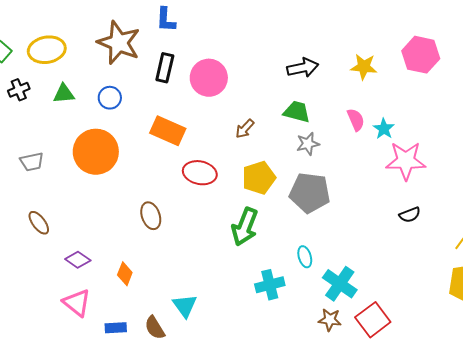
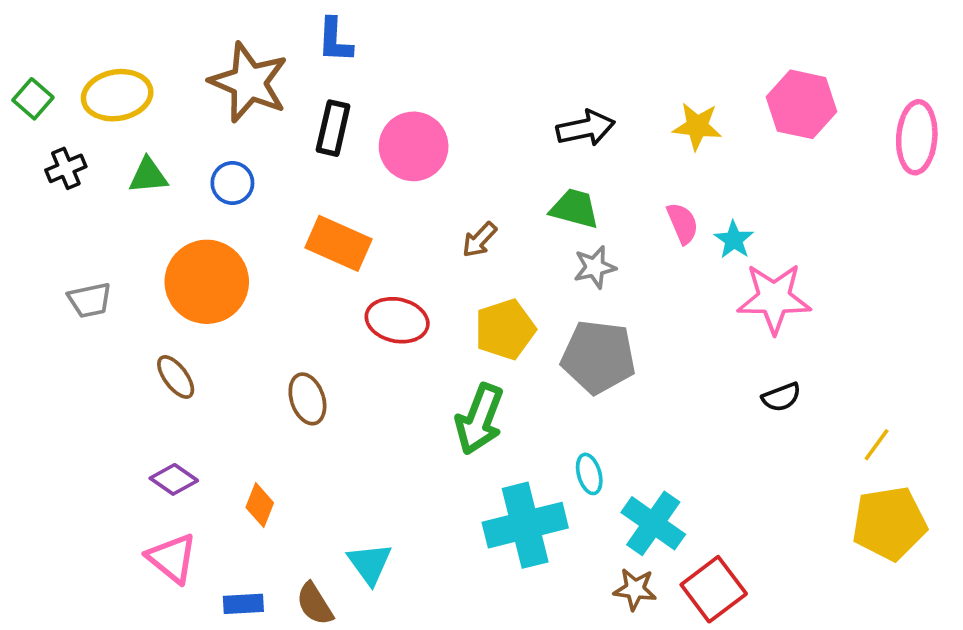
brown ellipse: (39, 223) -> (176, 377), moved
cyan cross: (270, 285) -> (525, 525), size x1.5

